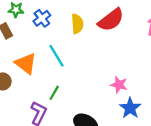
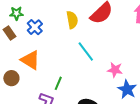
blue cross: (42, 18) -> (35, 27), moved
cyan line: (56, 56) -> (86, 51), moved

